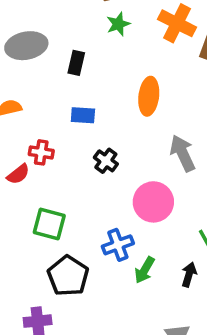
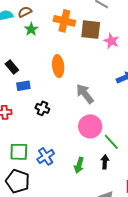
black rectangle: (76, 63) -> (12, 67), moved, turned -40
pink circle: (153, 202) -> (90, 126), moved
blue cross: (118, 245) -> (46, 156), moved
black pentagon: (68, 276) -> (18, 181), moved

